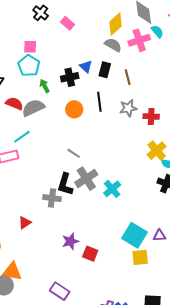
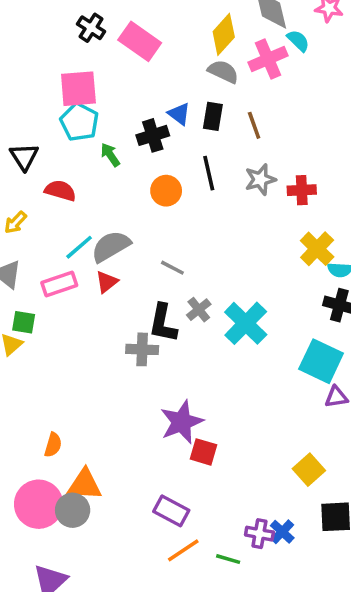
pink rectangle: (67, 23) -> (140, 41), size x1.6
pink square: (30, 47) -> (78, 89), size x1.6
gray semicircle: (33, 108) -> (111, 246), moved
gray cross: (86, 179) -> (199, 310), size x0.6
cyan cross: (112, 189) -> (246, 323), size x1.4
red triangle: (25, 223) -> (107, 282), moved
cyan square: (134, 235) -> (321, 361), moved
purple star: (70, 241) -> (182, 422), size x1.4
red square: (90, 254) -> (203, 452), moved
yellow square: (140, 257) -> (309, 470), moved, turned -30

